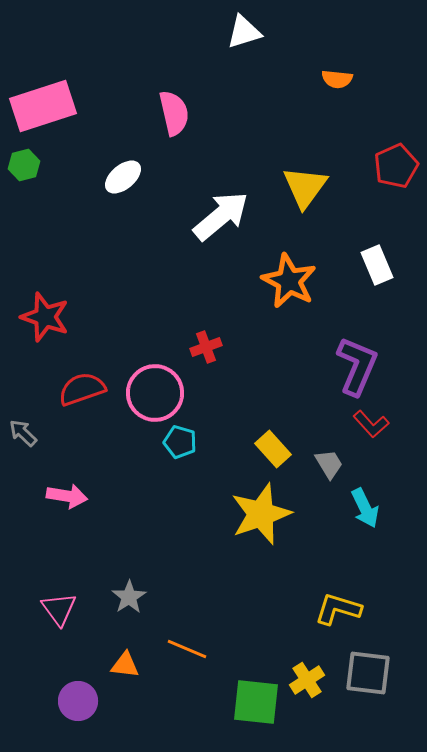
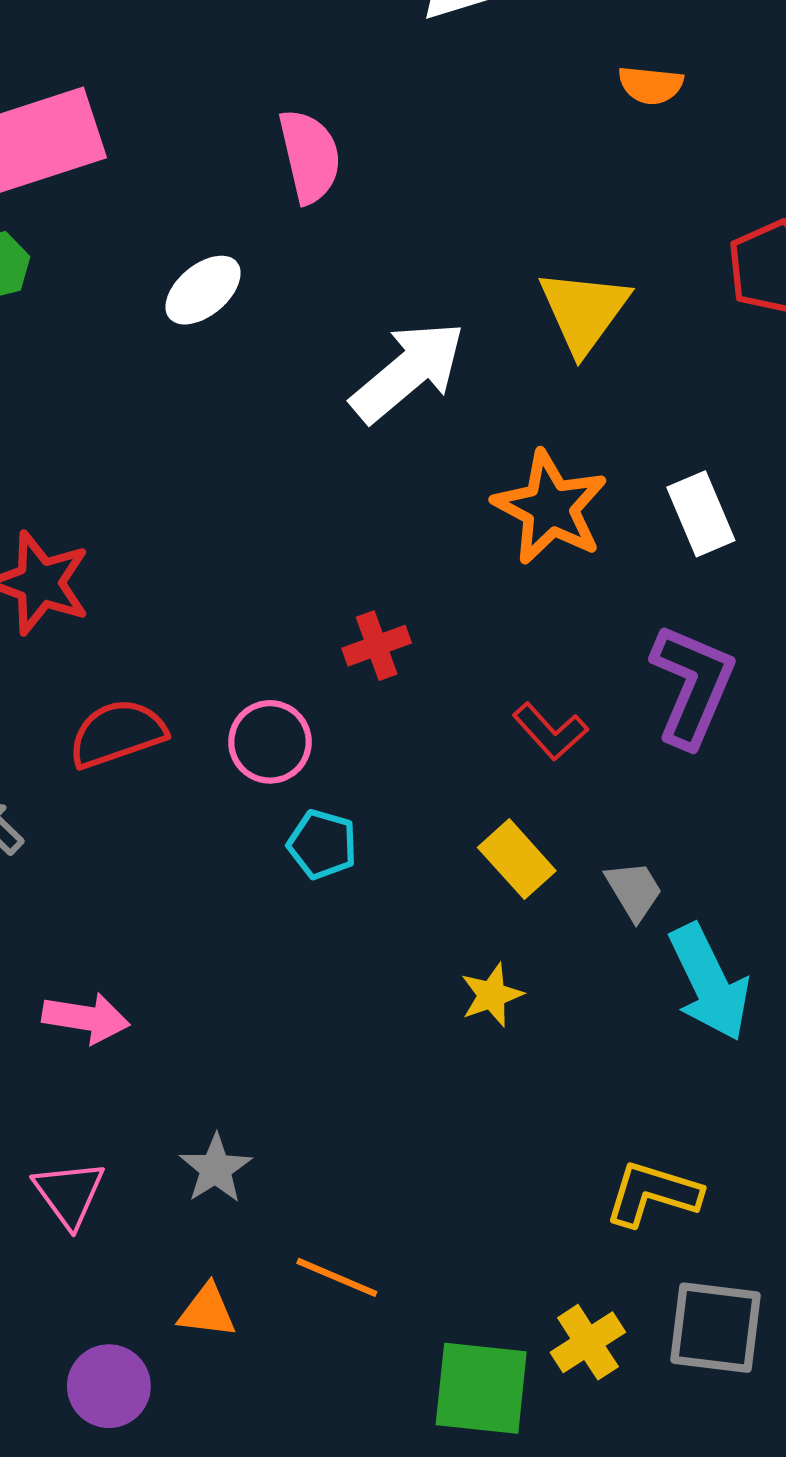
white rectangle: (377, 265) -> (701, 514), moved
pink circle: (155, 393) -> (270, 742), size x0.7
red L-shape: (371, 424) -> (550, 731), moved
pink arrow: (67, 496) -> (86, 1018), moved
cyan arrow: (365, 508) -> (709, 982), size x1.4
yellow star: (261, 514) -> (492, 995), size x0.5

